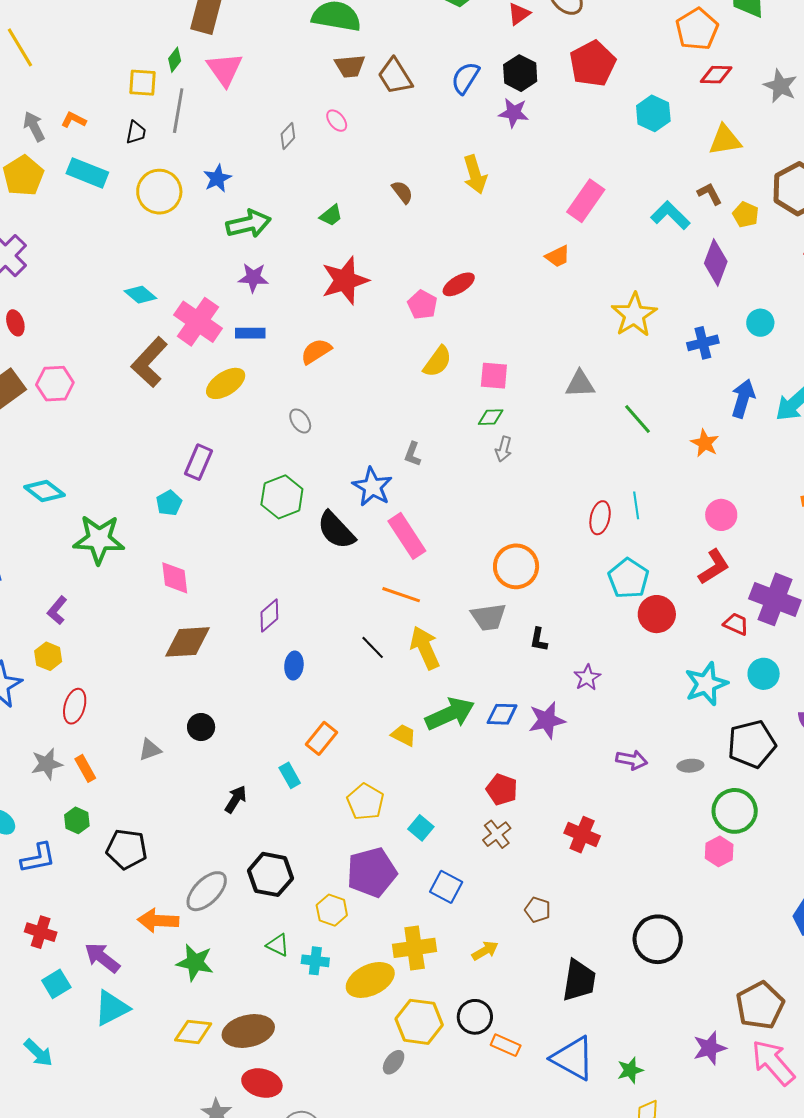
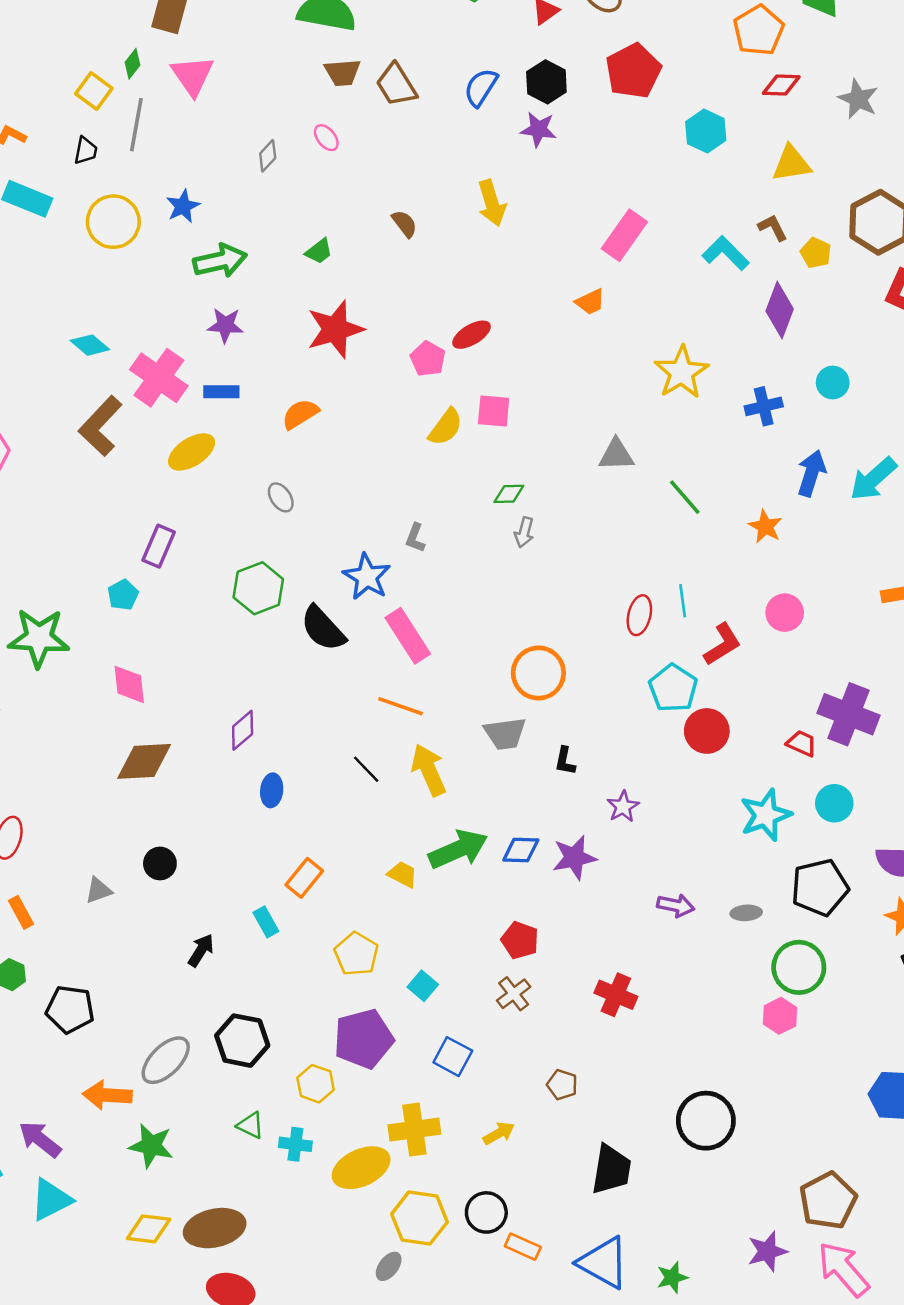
yellow square: (143, 83) -> (94, 91), turned 32
pink square: (494, 376) -> (494, 411), moved
red L-shape: (714, 567) -> (722, 644), moved

